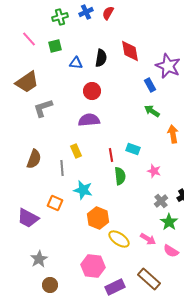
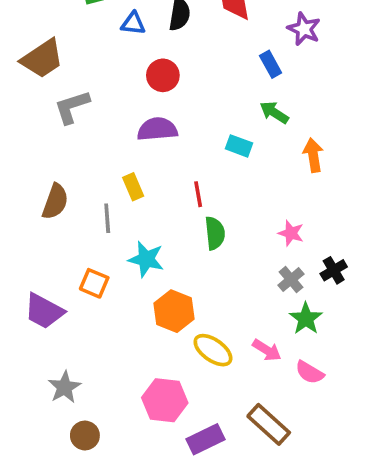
purple star: (168, 66) -> (304, 29), size x0.7
cyan rectangle: (133, 149) -> (239, 146), moved
pink star: (154, 171) -> (291, 233), moved

